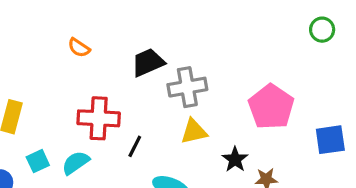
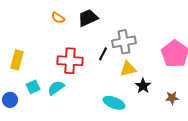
black trapezoid: (148, 62) -> (88, 18), moved
black line: (135, 146) -> (103, 54), moved
black star: (235, 159) -> (143, 86), moved

